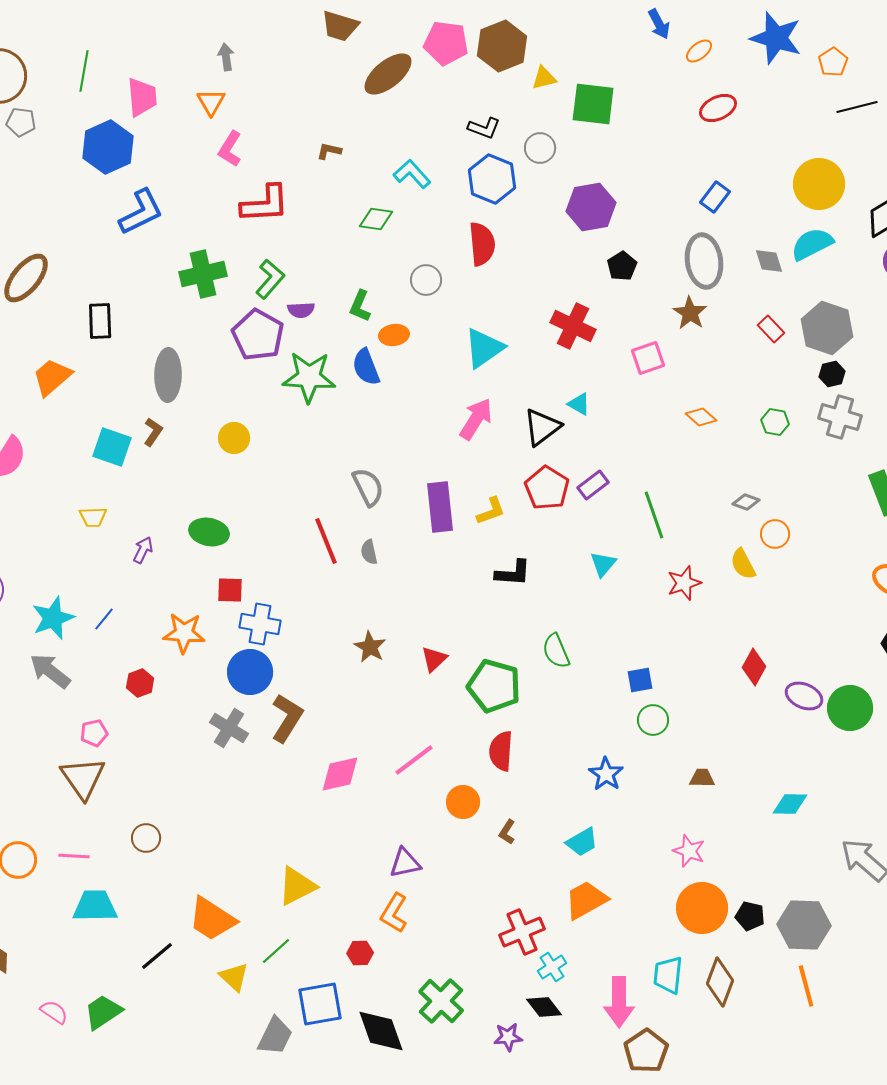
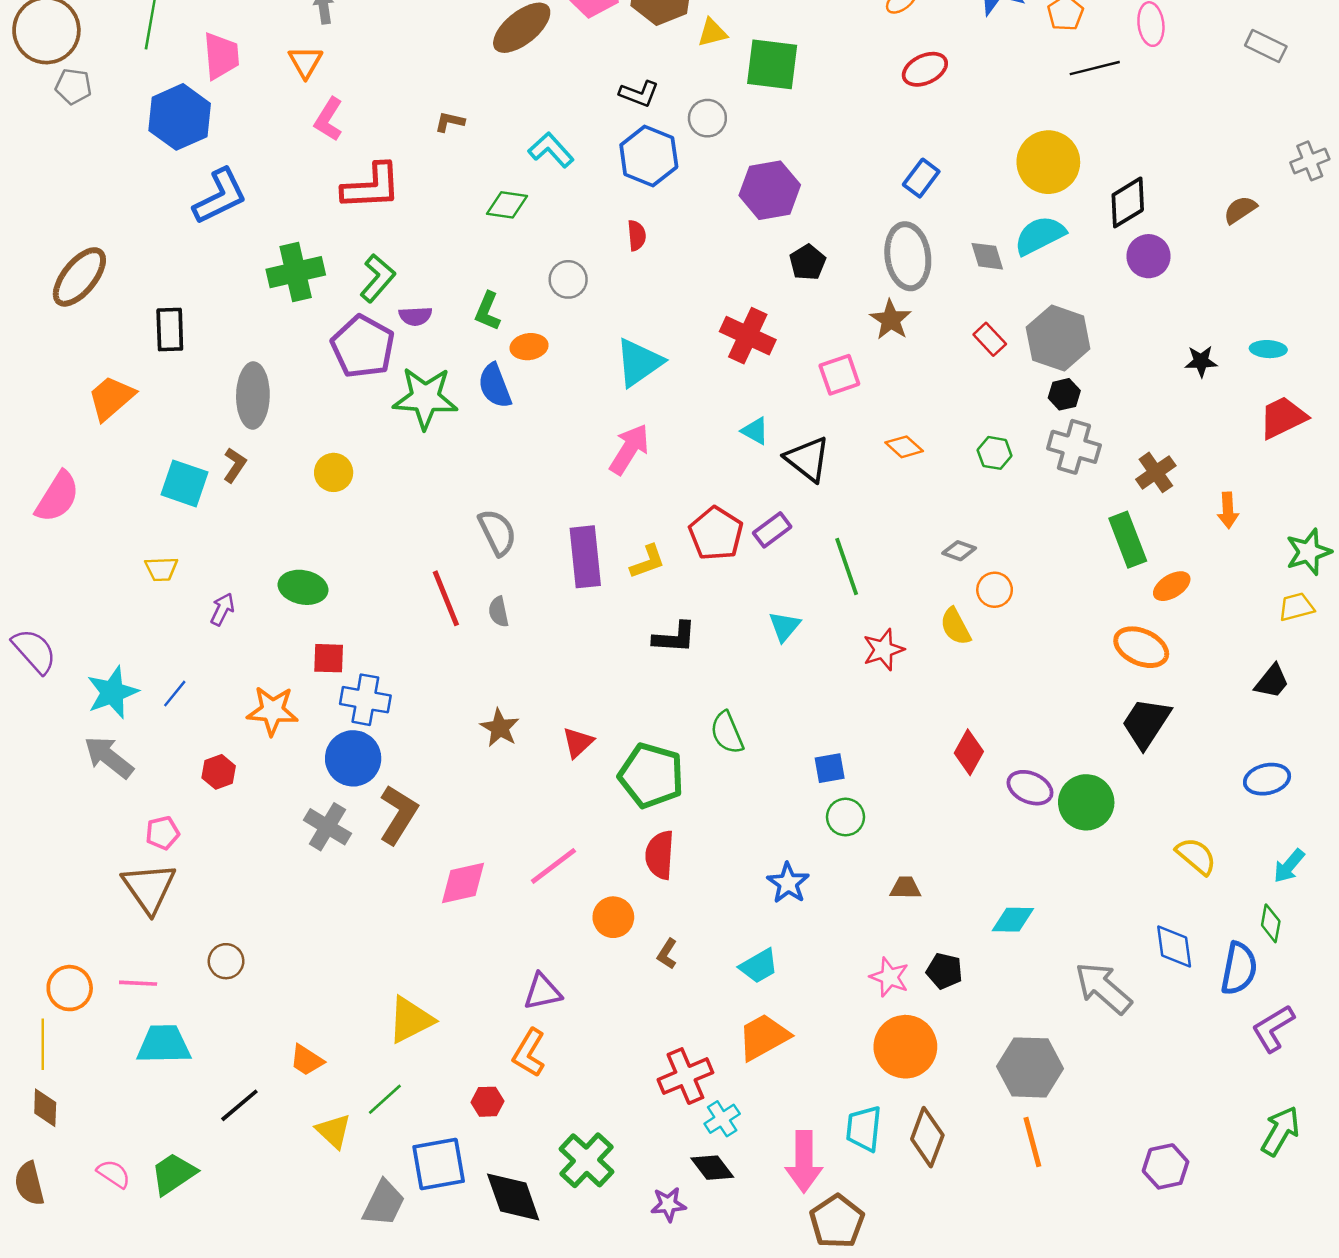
red semicircle: (482, 244) -> (637, 235), size x0.6
black triangle: (542, 427) -> (808, 459), moved, turned -45
black pentagon: (750, 916) -> (944, 971), moved
orange trapezoid: (212, 919) -> (307, 1060), size x0.6

